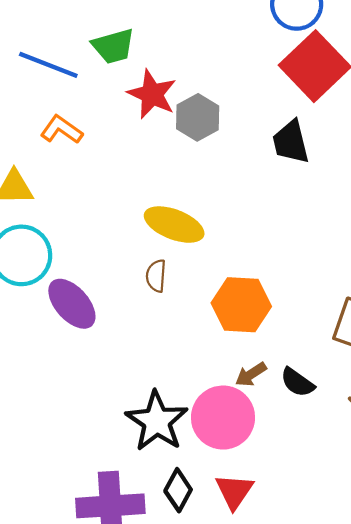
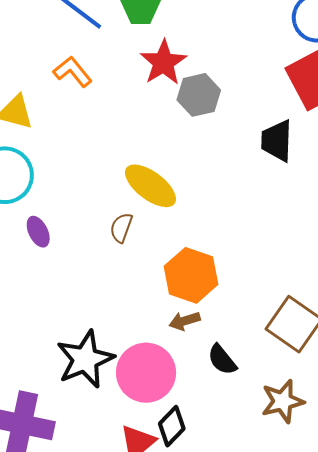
purple ellipse: (72, 304) -> (38, 232), size x0.6
brown arrow: (251, 374) -> (185, 321), moved
black diamond: (178, 490) -> (172, 426), moved

